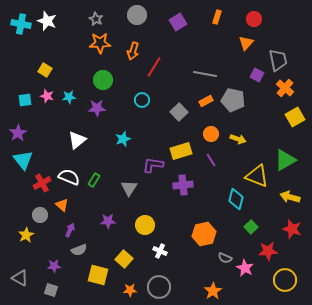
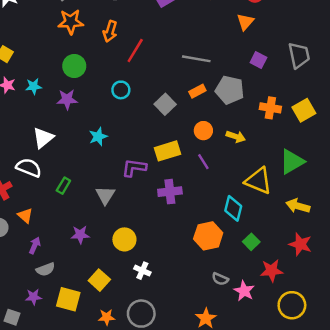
gray trapezoid: (278, 60) -> (299, 55), moved
orange cross: (285, 88) -> (270, 108), moved, turned -30
white semicircle: (69, 177) -> (29, 168), moved
orange hexagon: (204, 234) -> (208, 236), moved
purple star: (54, 266) -> (34, 297), moved

